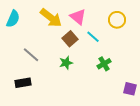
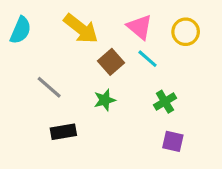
pink triangle: (78, 17) -> (140, 27), moved
black rectangle: (23, 83) -> (63, 132), moved
purple square: (130, 89) -> (173, 141), moved

